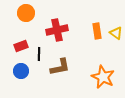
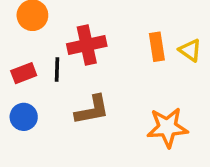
black line: (39, 54) -> (57, 70), moved
orange star: (103, 77) -> (167, 127), turned -30

